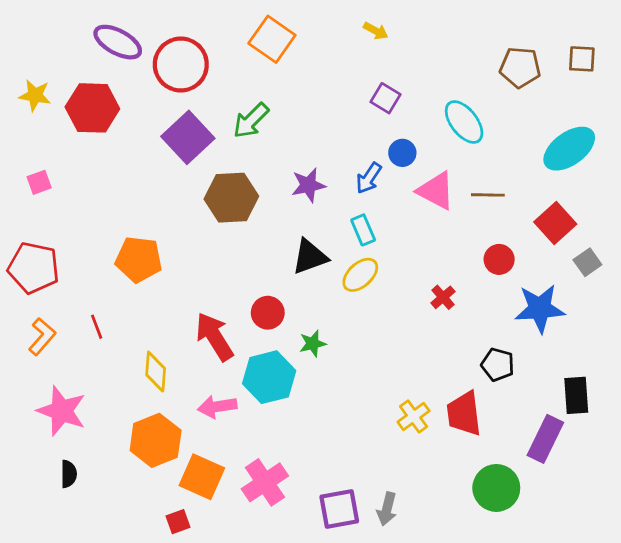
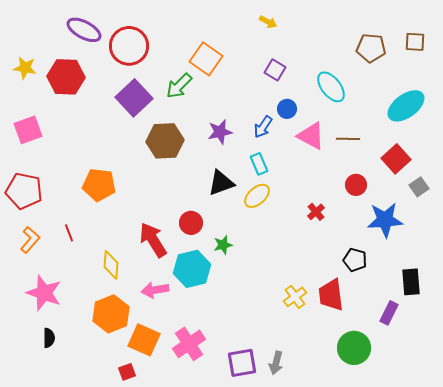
orange square: (272, 39) -> (206, 59), moved
pink square: (39, 182) -> (28, 130), size x1.6
purple rectangle: (545, 439) -> (389, 313), size x0.7

